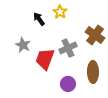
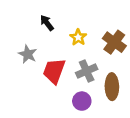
yellow star: (60, 12) -> (78, 37), moved
gray cross: (68, 48) -> (87, 71), moved

